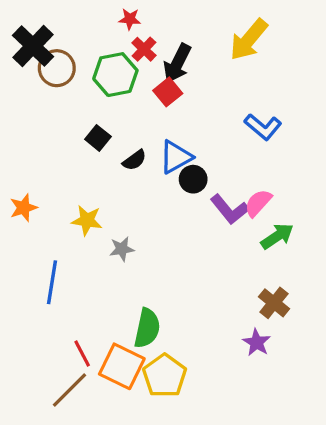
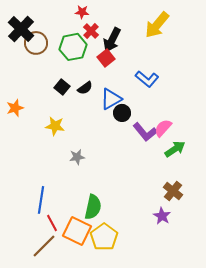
blue L-shape: (263, 127) -> (147, 79), moved
black semicircle: (134, 160) -> (85, 88), moved
orange star: (23, 208) -> (15, 108), moved
yellow star: (87, 220) -> (55, 126), moved
blue line: (52, 282) -> (41, 200), moved

